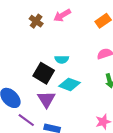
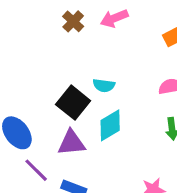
cyan diamond: (70, 84) -> (110, 125), turned -60
purple triangle: (46, 99) -> (72, 143), turned 48

